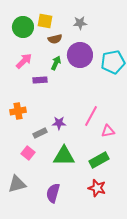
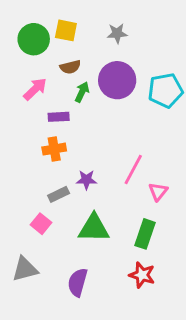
brown semicircle: (55, 39) -> (70, 67), moved
orange cross: (18, 111) -> (54, 149), moved
pink triangle: (108, 131) -> (158, 191), turned -40
green rectangle: (99, 160) -> (145, 234), turned -42

